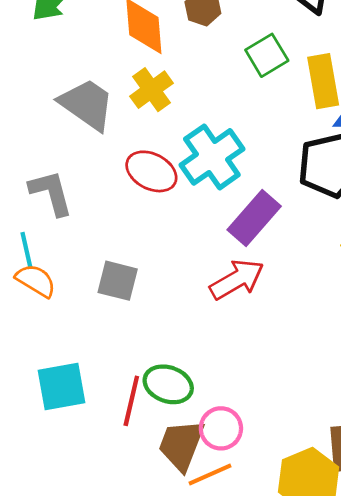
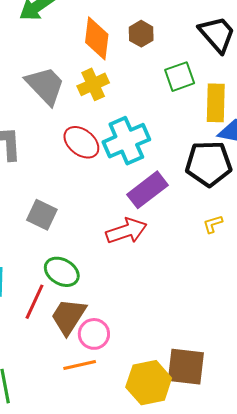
green ellipse: (168, 384) -> (62, 272), moved
brown trapezoid: (181, 445) -> (68, 317), moved

